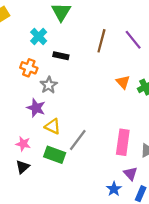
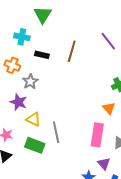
cyan cross: (39, 36) -> (22, 37), turned -35
brown line: (101, 41) -> (72, 51), moved
orange triangle: (123, 82) -> (109, 108), moved
gray line: (78, 140) -> (56, 132), turned -50

